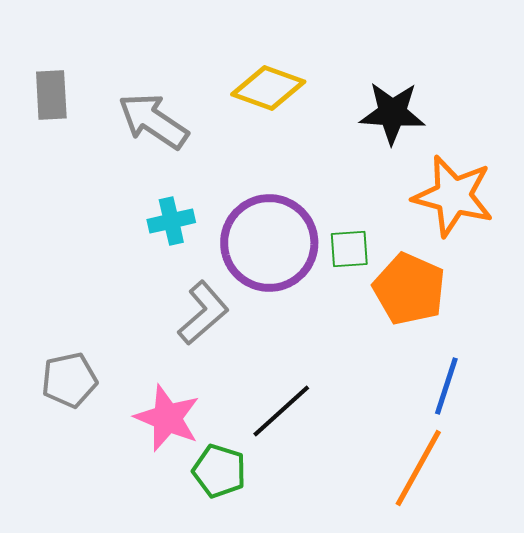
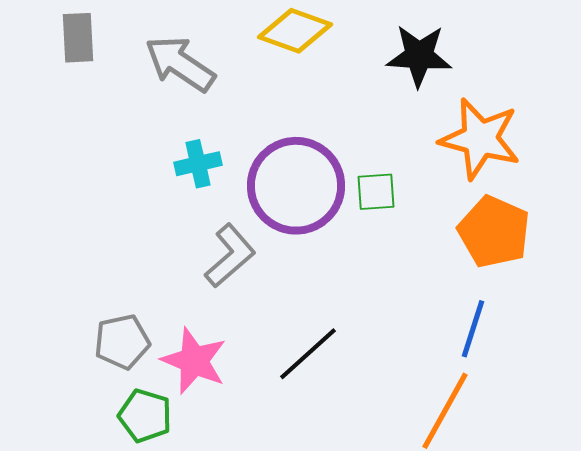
orange pentagon: (409, 289) -> (494, 232), moved
gray pentagon: (69, 380) -> (122, 342), moved
green pentagon: (219, 471) -> (145, 416), moved

